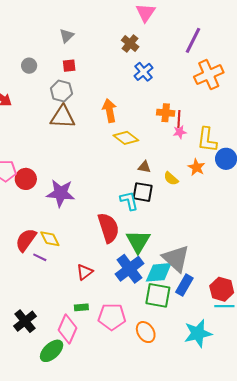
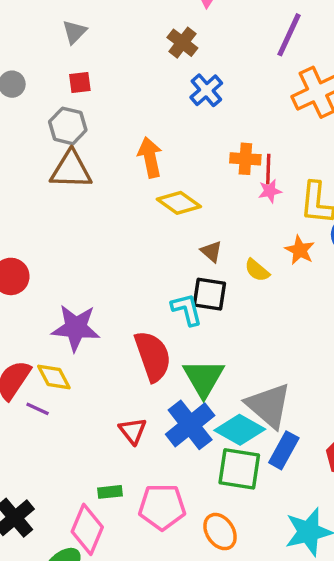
brown triangle: (144, 167) -> (211, 251), turned 32
purple star: (61, 193) -> (76, 328), moved
red triangle: (85, 272) -> (133, 431), moved, turned -30
cyan diamond: (159, 272) -> (240, 430), turned 36

